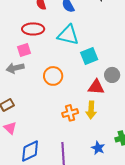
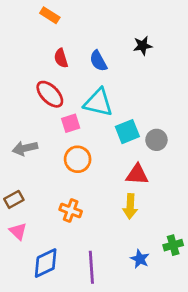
red ellipse: (33, 29) -> (50, 94), turned 45
pink square: (24, 50) -> (71, 123), moved
gray circle: (112, 75) -> (156, 140), moved
orange cross: (70, 113) -> (71, 210), moved, turned 35

